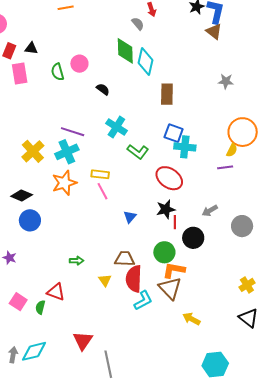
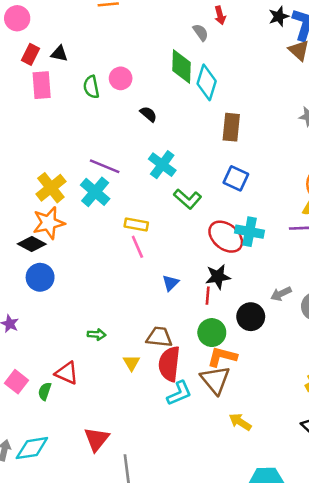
cyan cross: (185, 147) -> (250, 232), moved
cyan cross: (67, 152) -> (95, 192), turned -30
orange star: (64, 183) -> (49, 223), moved
gray arrow: (210, 211) -> (281, 294), moved
red line: (175, 222) -> (208, 296), moved

